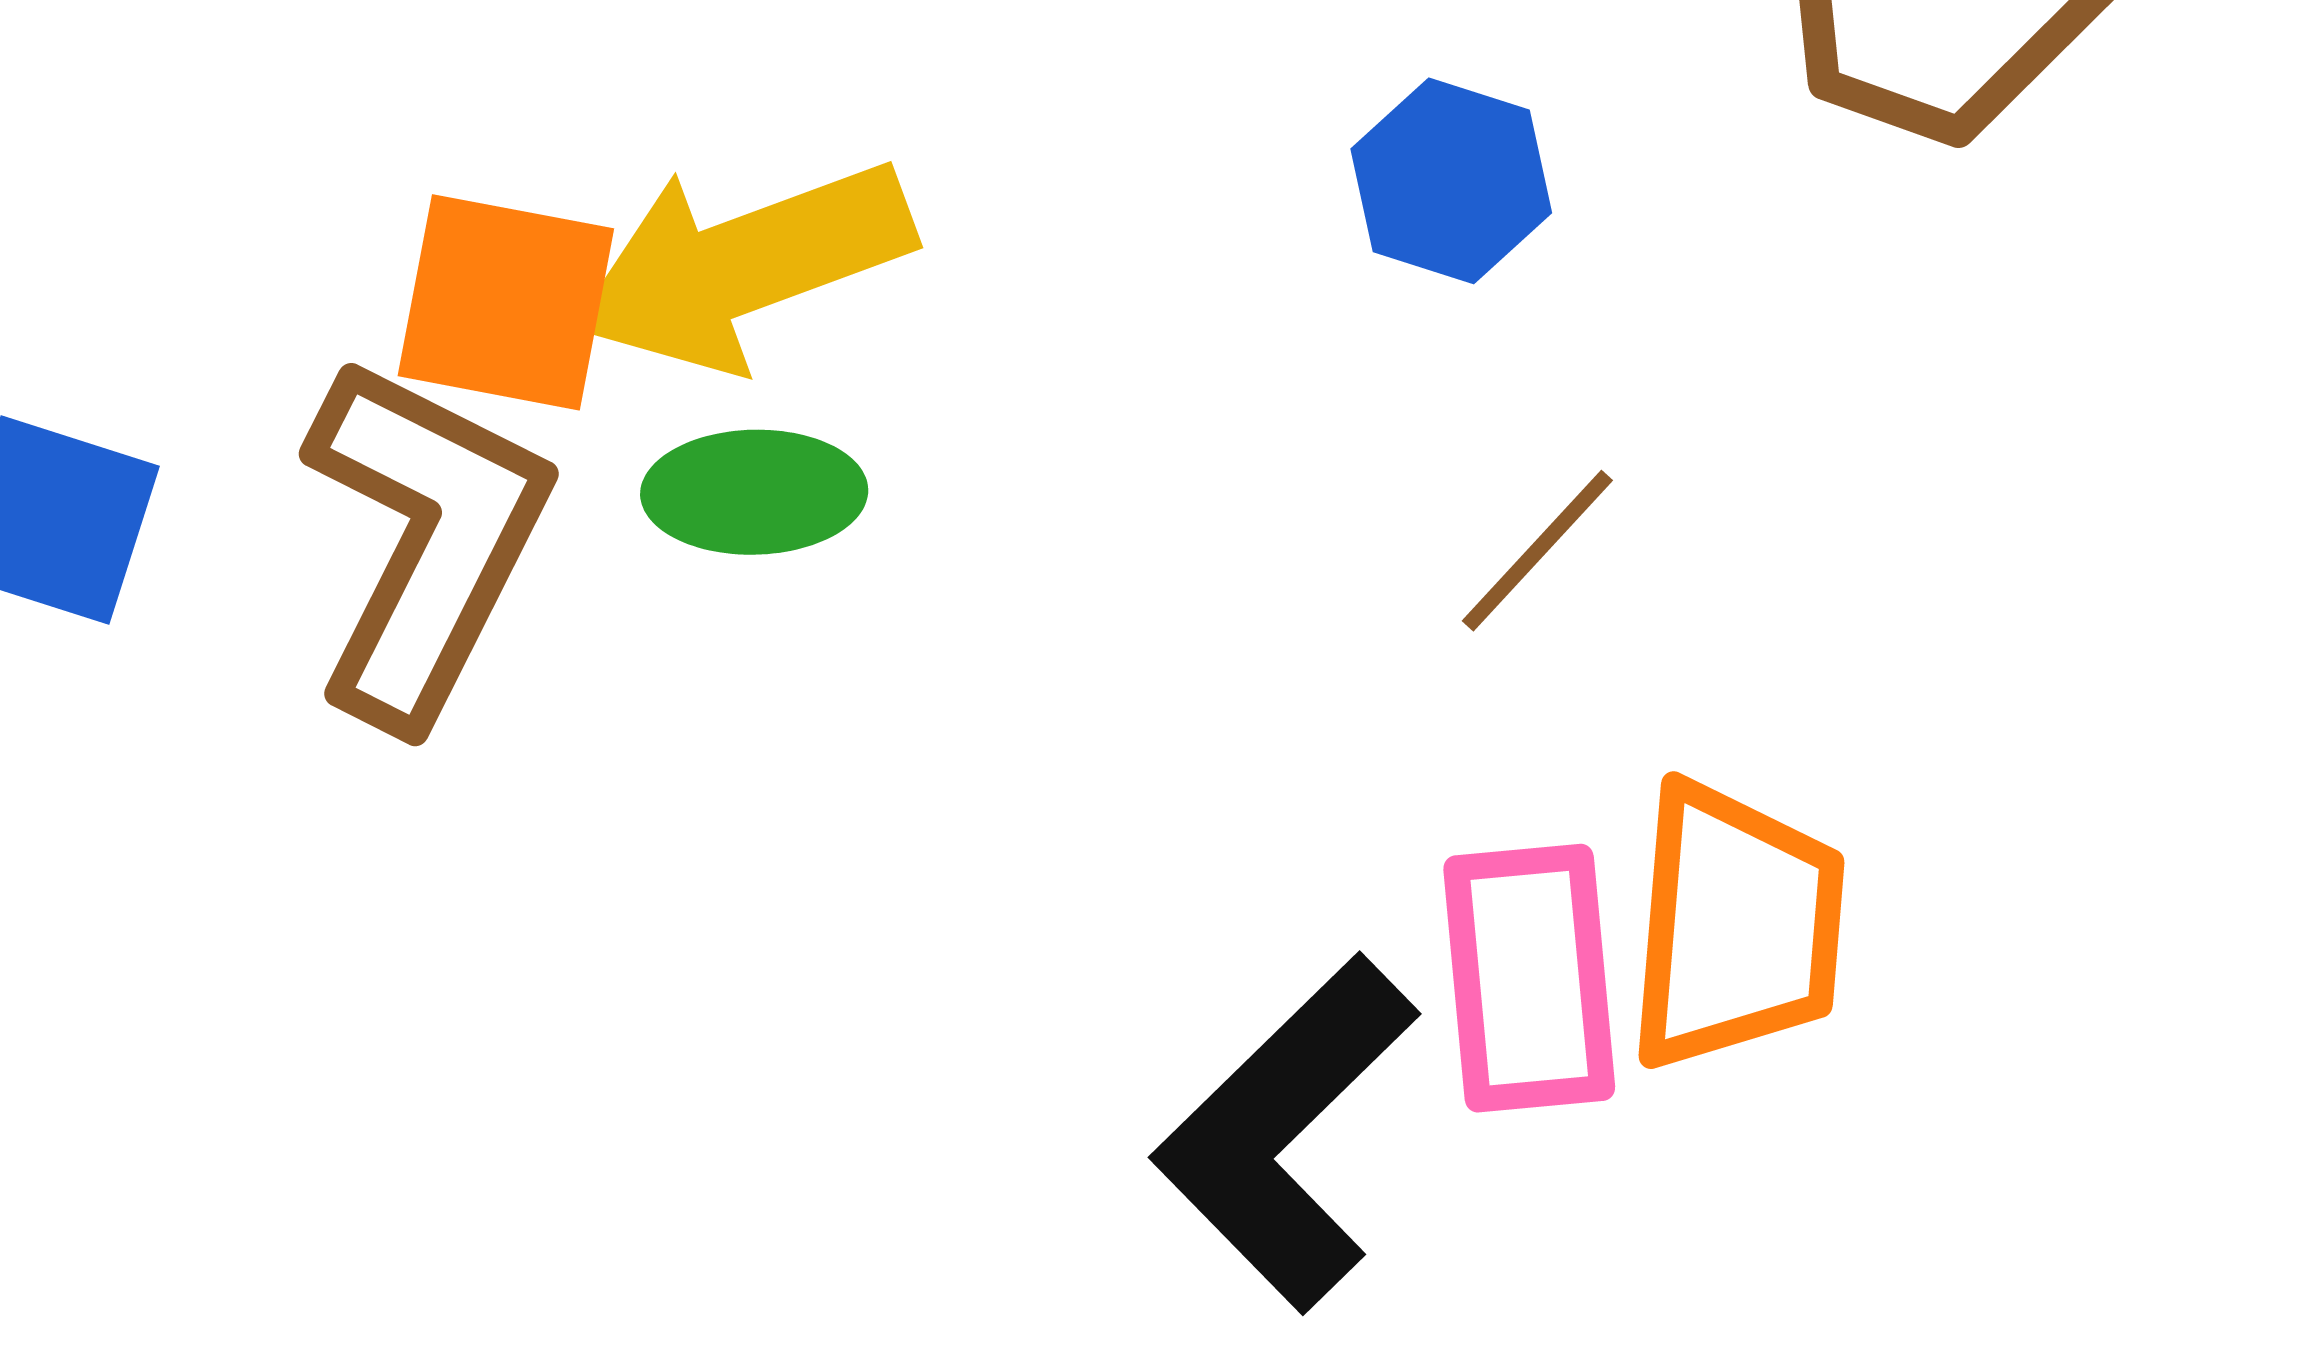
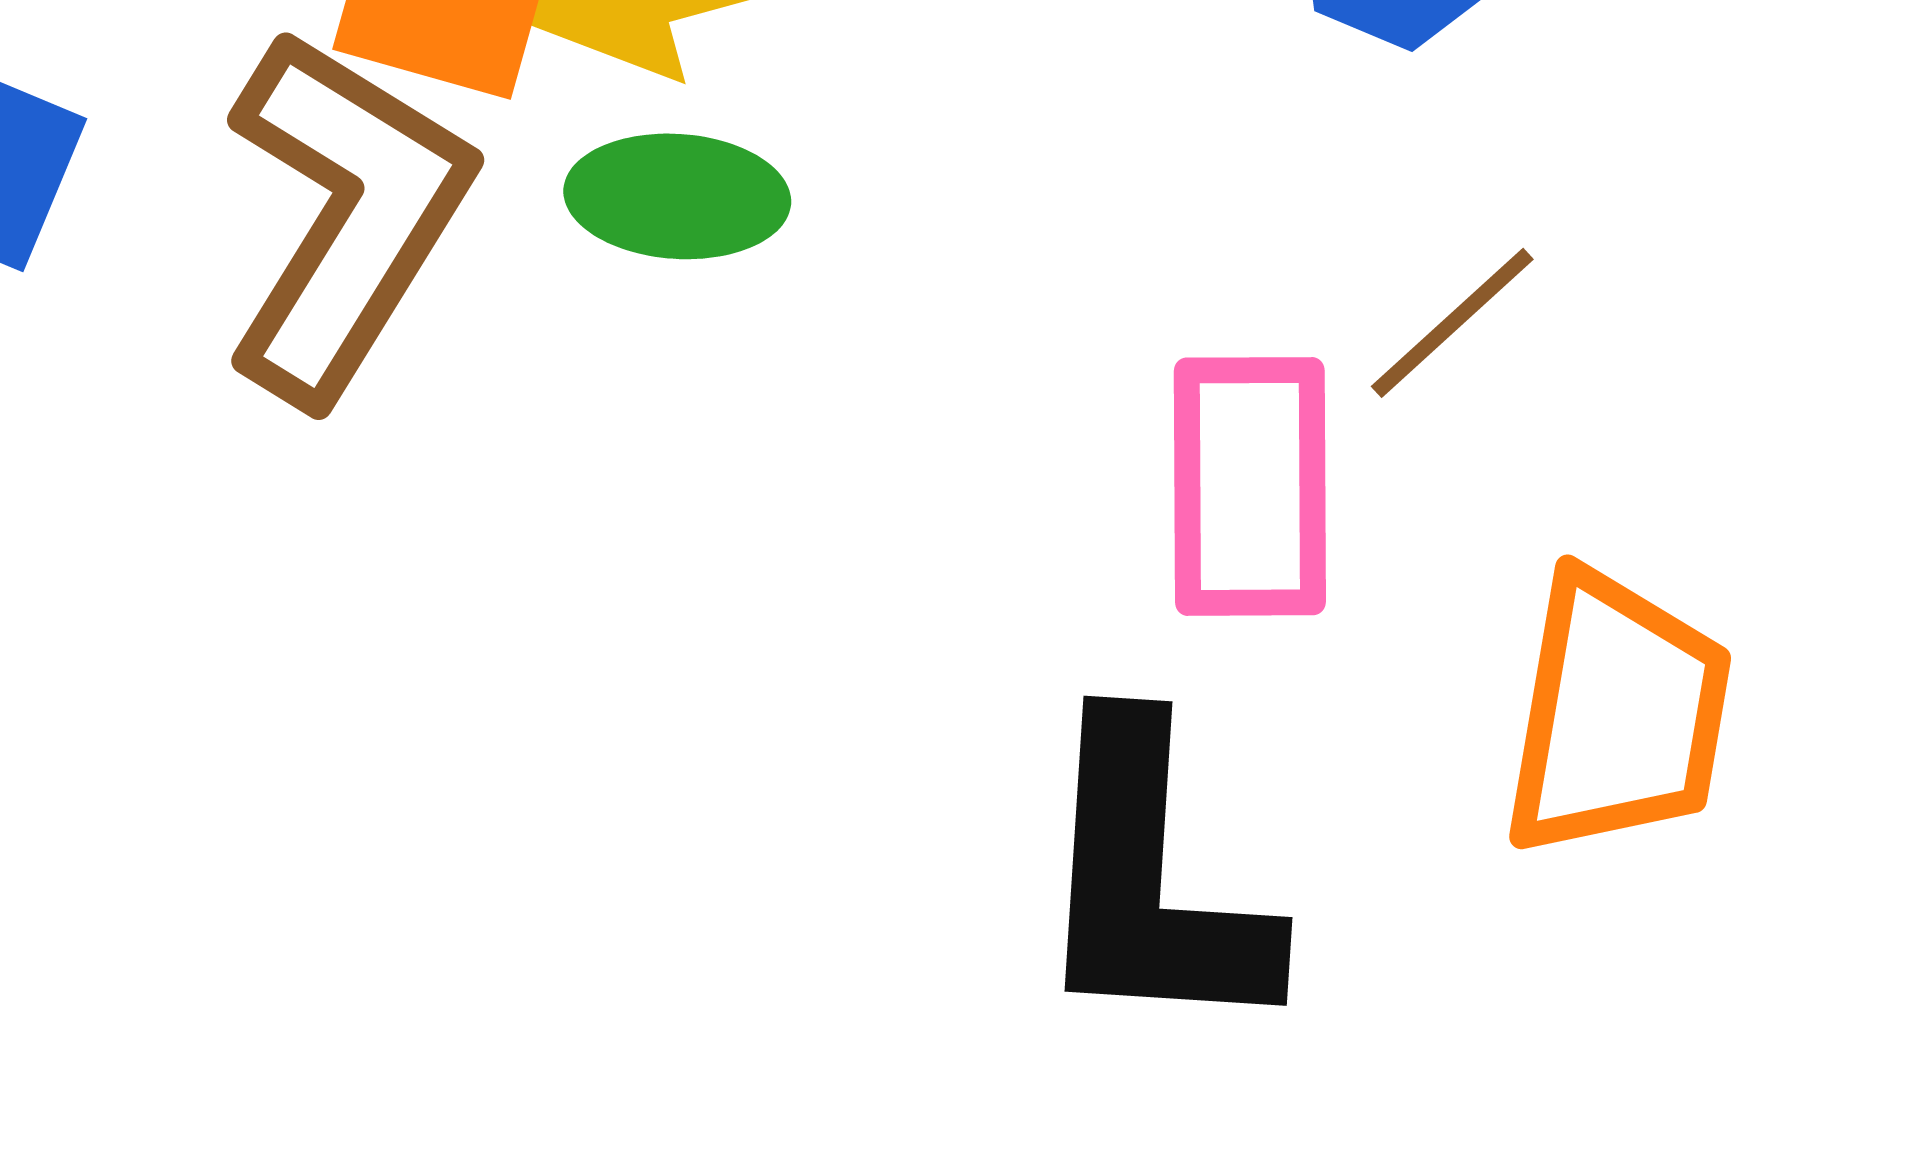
pink rectangle: (1529, 978) -> (1250, 486), moved
black L-shape: (1286, 1133) -> (1151, 881), turned -47

